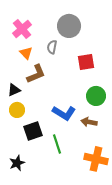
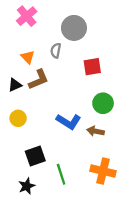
pink cross: (22, 29) -> (27, 16), moved
black triangle: (14, 90) -> (15, 85), moved
black square: (33, 131) -> (35, 156), moved
green line: (57, 144) -> (61, 174), moved
black star: (17, 163) -> (27, 186), moved

